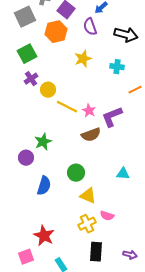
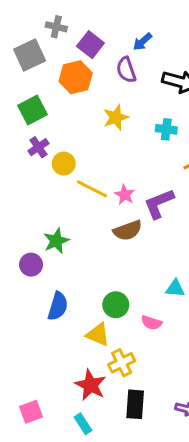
green circle: (76, 173) -> (116, 305), moved
yellow triangle: (88, 196) -> (98, 334), moved
pink semicircle: (107, 216) -> (151, 323), moved
red star: (44, 236) -> (90, 385), moved

